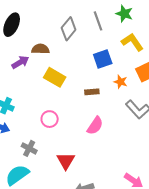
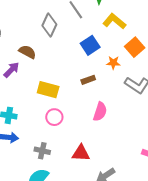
brown semicircle: (40, 49) -> (27, 52), turned 42
yellow rectangle: (55, 77) -> (48, 90), moved
red triangle: (66, 161) -> (81, 153), turned -42

